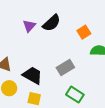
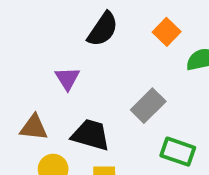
purple triangle: (29, 26) -> (67, 78), moved

